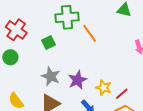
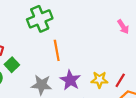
orange line: (90, 33) -> (57, 50), moved, turned 42
green square: (48, 43) -> (12, 65), moved

